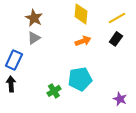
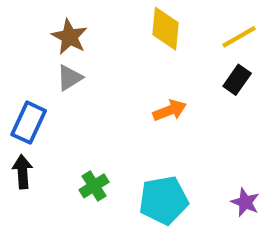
orange arrow: (83, 41) -> (170, 110), moved
cyan pentagon: (80, 79) -> (163, 200), moved
green cross: (54, 91) -> (94, 186), moved

